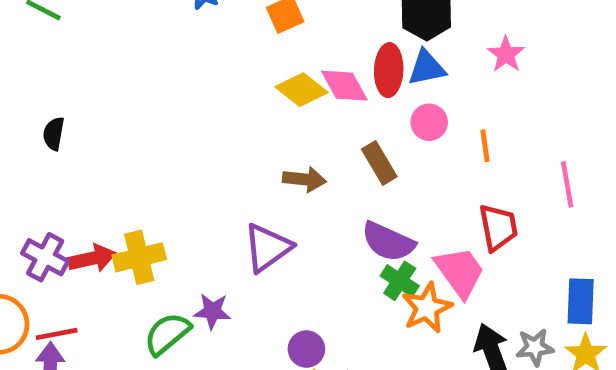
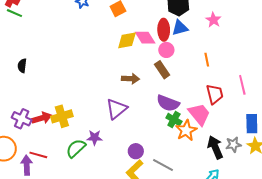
yellow diamond: (302, 90) -> (127, 40), turned -45
pink circle: (429, 122) -> (166, 50), moved
pink line: (567, 184) -> (242, 85), moved
red line: (57, 334) -> (38, 155), moved, turned 30

